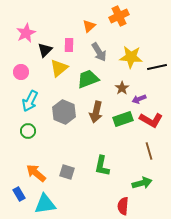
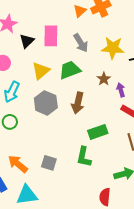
orange triangle: (89, 26) -> (80, 11), moved
pink rectangle: (69, 45) -> (51, 36), size x1.5
yellow triangle: (59, 68) -> (41, 71), moved
purple arrow: (139, 99) -> (121, 90), turned 96
green rectangle: (123, 119) -> (98, 132), moved

